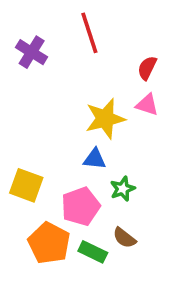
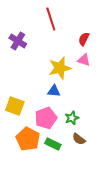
purple cross: (32, 52) -> (18, 41), moved
green star: (123, 189) -> (72, 118), moved
brown semicircle: (124, 238) -> (79, 139), moved

